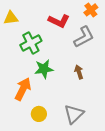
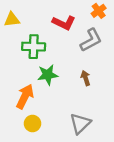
green cross: (31, 43) -> (34, 47), turned 30
yellow circle: (39, 114) -> (32, 123), moved

